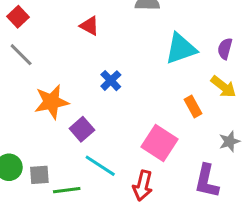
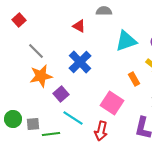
red triangle: (90, 26) -> (79, 26), moved
gray line: (21, 55) -> (36, 51), moved
blue cross: (111, 81) -> (80, 62), size x1.6

